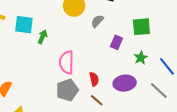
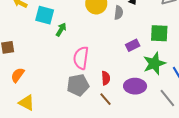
gray semicircle: (97, 21) -> (119, 13), moved, turned 136
purple rectangle: (116, 42) -> (133, 45), turned 32
green star: (141, 58) -> (154, 63), size x1.6

